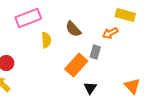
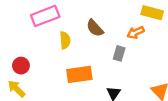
orange rectangle: (76, 65) -> (79, 74), moved, turned 40

